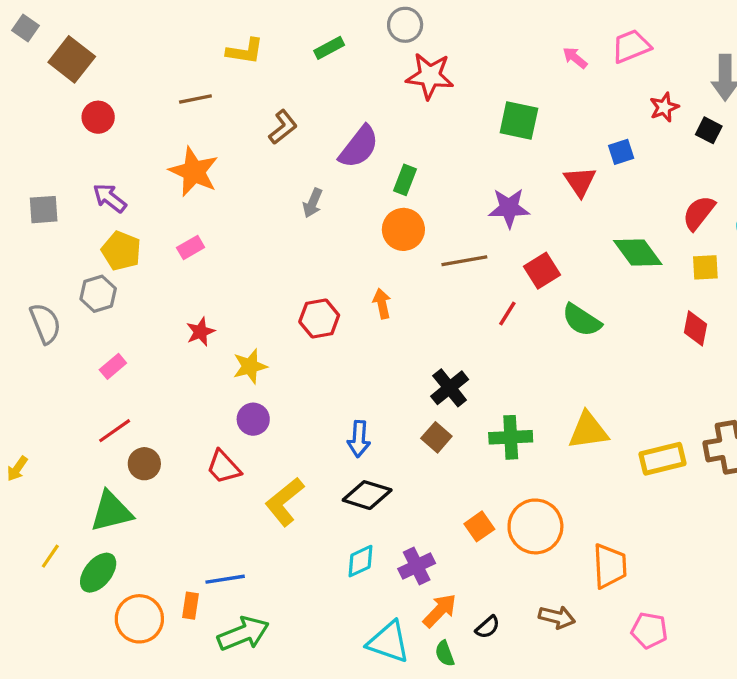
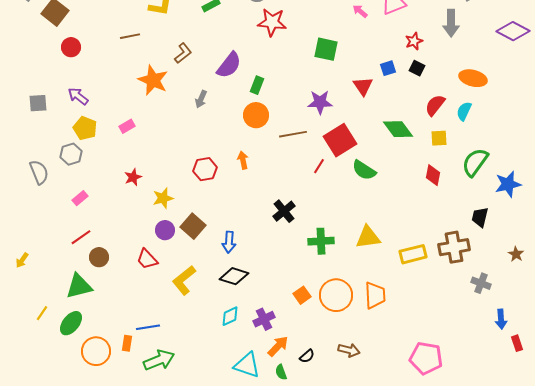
black square: (709, 130) -> (417, 68), moved
orange star: (194, 172) -> (153, 80), moved
red square: (542, 271) -> (340, 140), size x1.5
brown square: (436, 437) -> (193, 226), moved, size x1.4
orange trapezoid: (610, 566) -> (375, 295), moved
pink pentagon: (649, 630) -> (426, 358), moved, size x1.5

